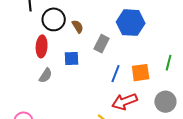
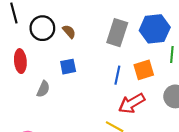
blue hexagon: (131, 23) -> (155, 29), moved
gray rectangle: (102, 44) -> (117, 33), moved, size x1.4
red ellipse: (42, 46) -> (20, 61), moved

